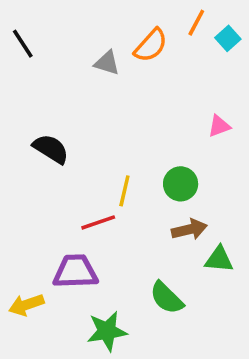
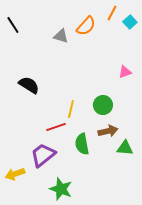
purple trapezoid: (75, 272) -> (43, 155), turned -36
green semicircle: (167, 298) -> (82, 144), moved, turned 35
green star: (107, 331) -> (61, 189), turned 30

